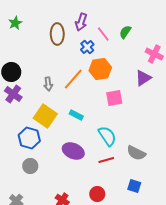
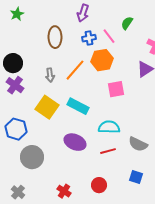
brown ellipse: (57, 34) -> (55, 37), moved
pink line: (103, 34) -> (109, 36), moved
blue cross: (87, 47) -> (89, 38), turned 32
cyan rectangle: (76, 115) -> (78, 106), size x1.5
cyan semicircle: (107, 136) -> (109, 127), turned -55
blue hexagon: (29, 138) -> (16, 129), moved
gray circle: (30, 166) -> (32, 157), size x1.5

